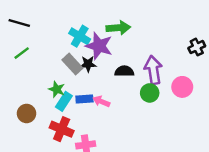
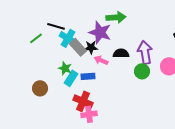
black line: (19, 23) -> (56, 26), moved
cyan cross: (80, 36) -> (68, 38), moved
pink arrow: (101, 101) -> (101, 60), moved
red cross: (62, 129) -> (83, 101), moved

